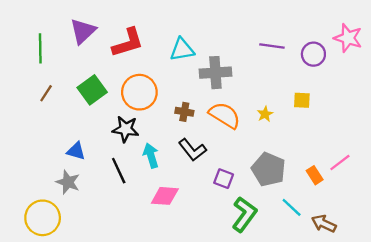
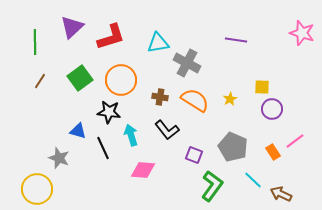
purple circle: (313, 54) -> (272, 109), moved
gray cross: (215, 73) -> (187, 63), turned 32
blue triangle: (76, 151) -> (78, 131), moved

